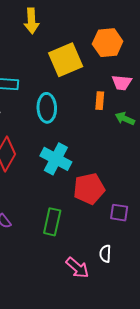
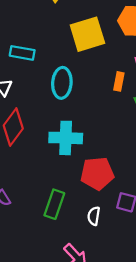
cyan cross: (56, 159) -> (66, 138), turned -32
white semicircle: (105, 254) -> (94, 216), moved

